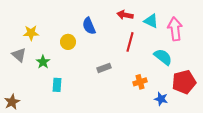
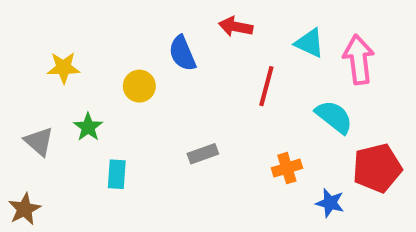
red arrow: (125, 15) -> (236, 27), moved
gray triangle: (19, 55) -> (39, 141), moved
gray rectangle: (104, 68) -> (203, 154), moved

